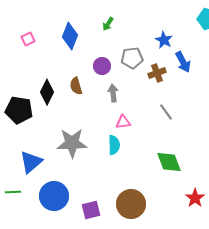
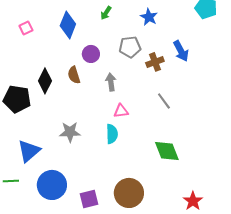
blue star: (164, 40) -> (149, 17), moved
purple circle: (102, 66) -> (91, 54), moved
gray star: (72, 143) -> (70, 132), size x0.7
red star: (195, 198) -> (193, 201), moved

